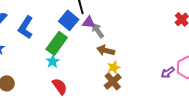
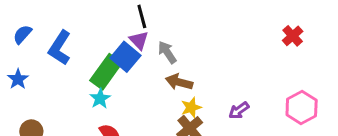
blue square: (69, 20) -> (125, 57), moved
purple triangle: (89, 22) -> (139, 40), moved, turned 40
purple arrow: (168, 72) -> (239, 110), moved

